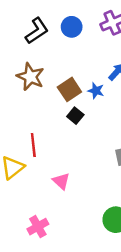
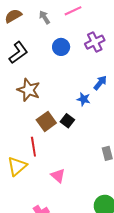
black L-shape: (37, 31) -> (18, 53), moved
brown square: (69, 89) -> (46, 121), moved

